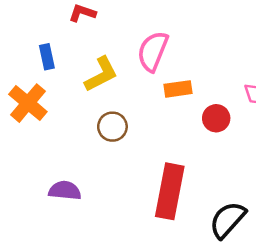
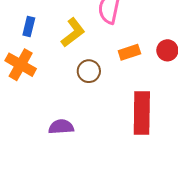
blue rectangle: (47, 57) -> (29, 27), turned 36
orange rectangle: (178, 89) -> (129, 52), moved

